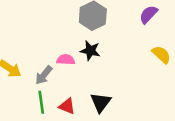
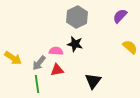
black triangle: (101, 102) -> (93, 81), moved
red triangle: (67, 106) -> (57, 70), moved, turned -32

